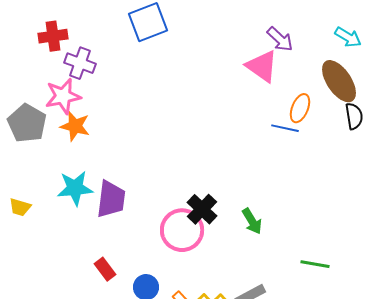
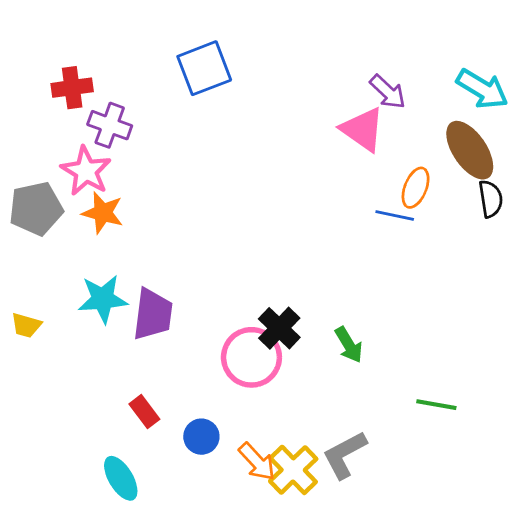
cyan arrow: (348, 37) -> (482, 89), size x1.4
pink star: (63, 96) -> (86, 171), turned -30
gray pentagon: (27, 123) -> (36, 209), turned 30

